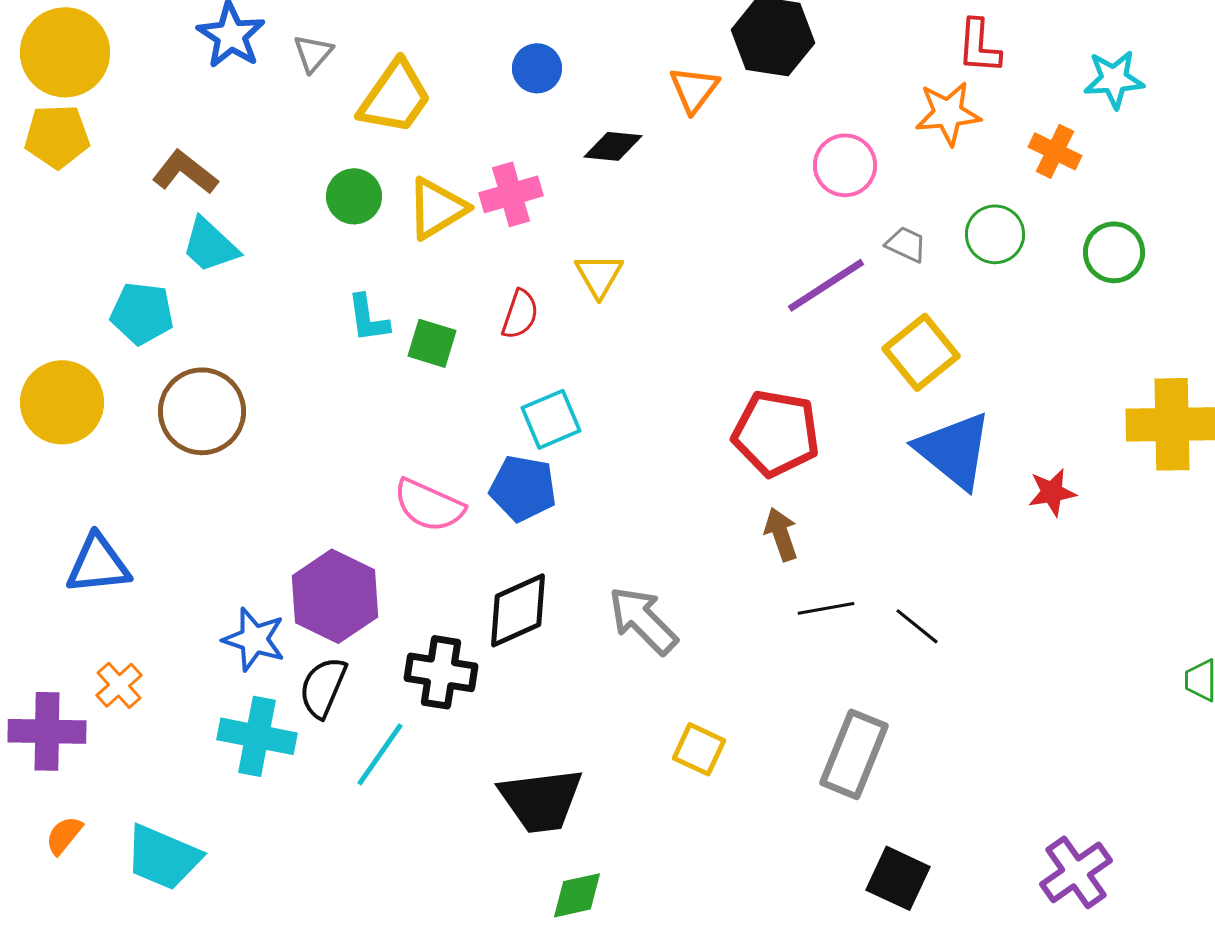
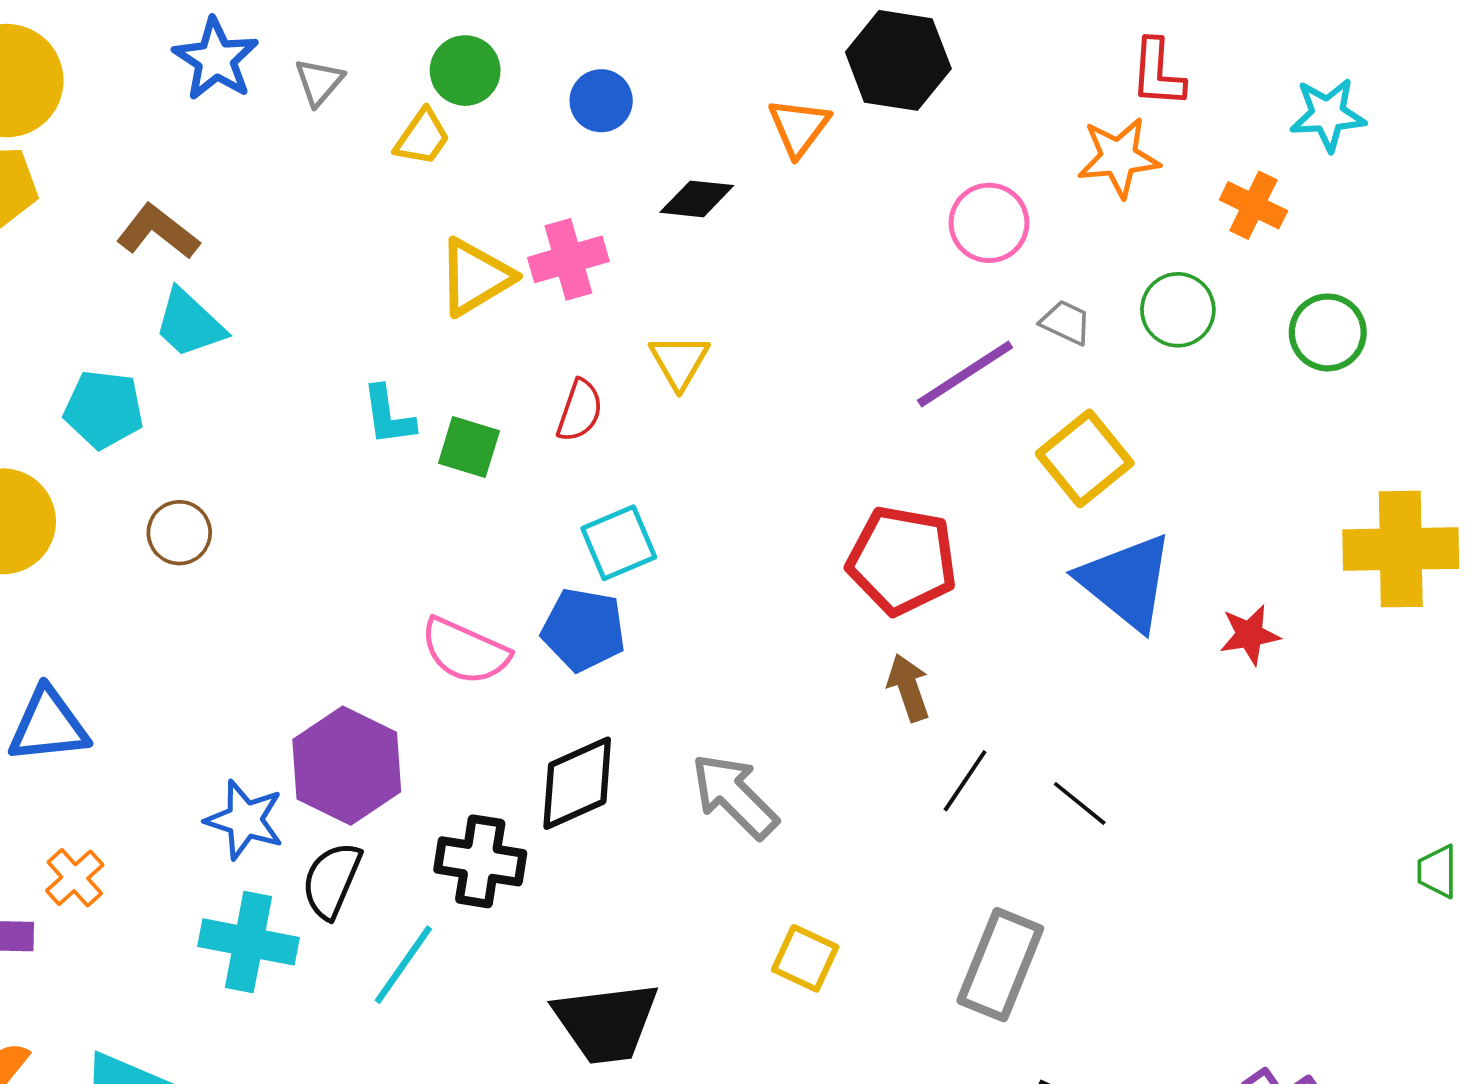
yellow trapezoid: (395, 97) -> (422, 137), size x0.6
green circle: (354, 196) -> (465, 71), moved
brown circle: (202, 411) -> (179, 533), size x0.6
black line: (826, 608) -> (965, 781), turned -46

